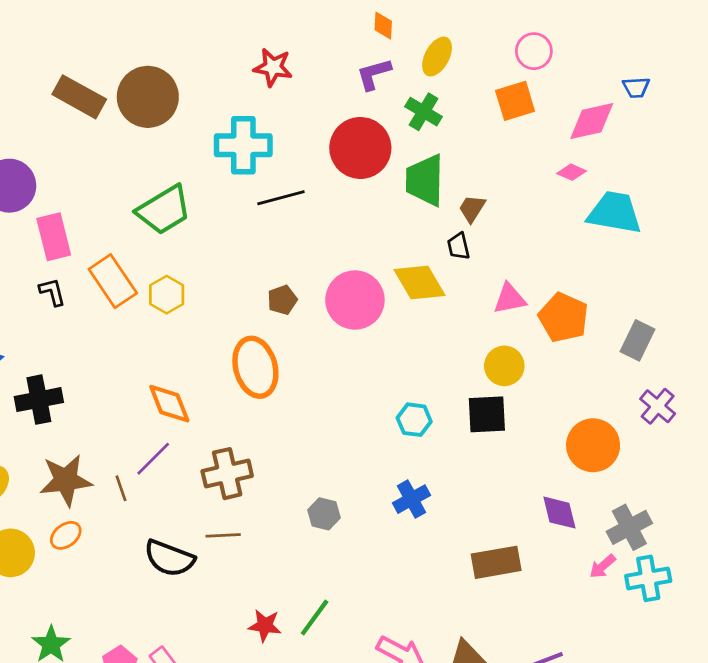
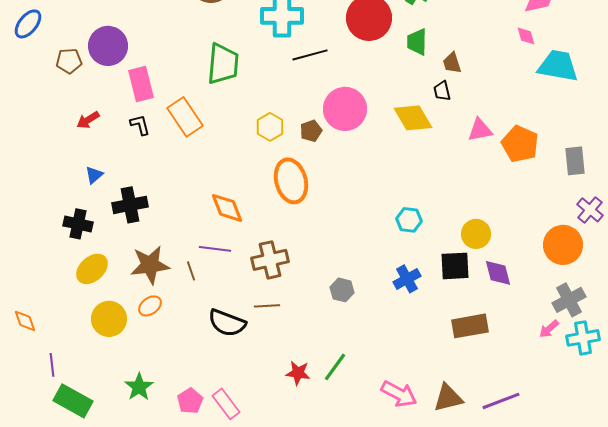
pink diamond: (572, 172) -> (526, 36), turned 50
green trapezoid: (425, 180) -> (417, 42), size x0.7
brown trapezoid: (472, 209) -> (452, 63), turned -50
green trapezoid: (164, 210) -> (223, 64), turned -54
yellow hexagon: (167, 295) -> (270, 127), moved
pink circle: (355, 300) -> (345, 109), moved
gray rectangle: (637, 340) -> (575, 161), turned -32
yellow circle: (504, 366) -> (476, 234), moved
black square: (487, 414) -> (455, 266), moved
orange circle: (593, 445) -> (563, 245), moved
purple line: (153, 459) -> (215, 249), turned 52
purple diamond: (559, 513) -> (498, 273), moved

